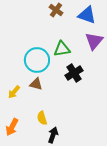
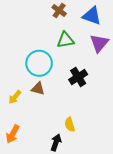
green triangle: (62, 49) -> (65, 40), moved
yellow semicircle: (42, 118) -> (70, 125), moved

